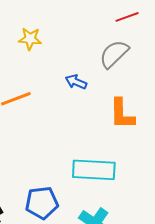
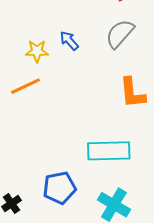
yellow star: (30, 39) -> (37, 51), moved
blue arrow: (76, 82) -> (69, 41), moved, turned 30

